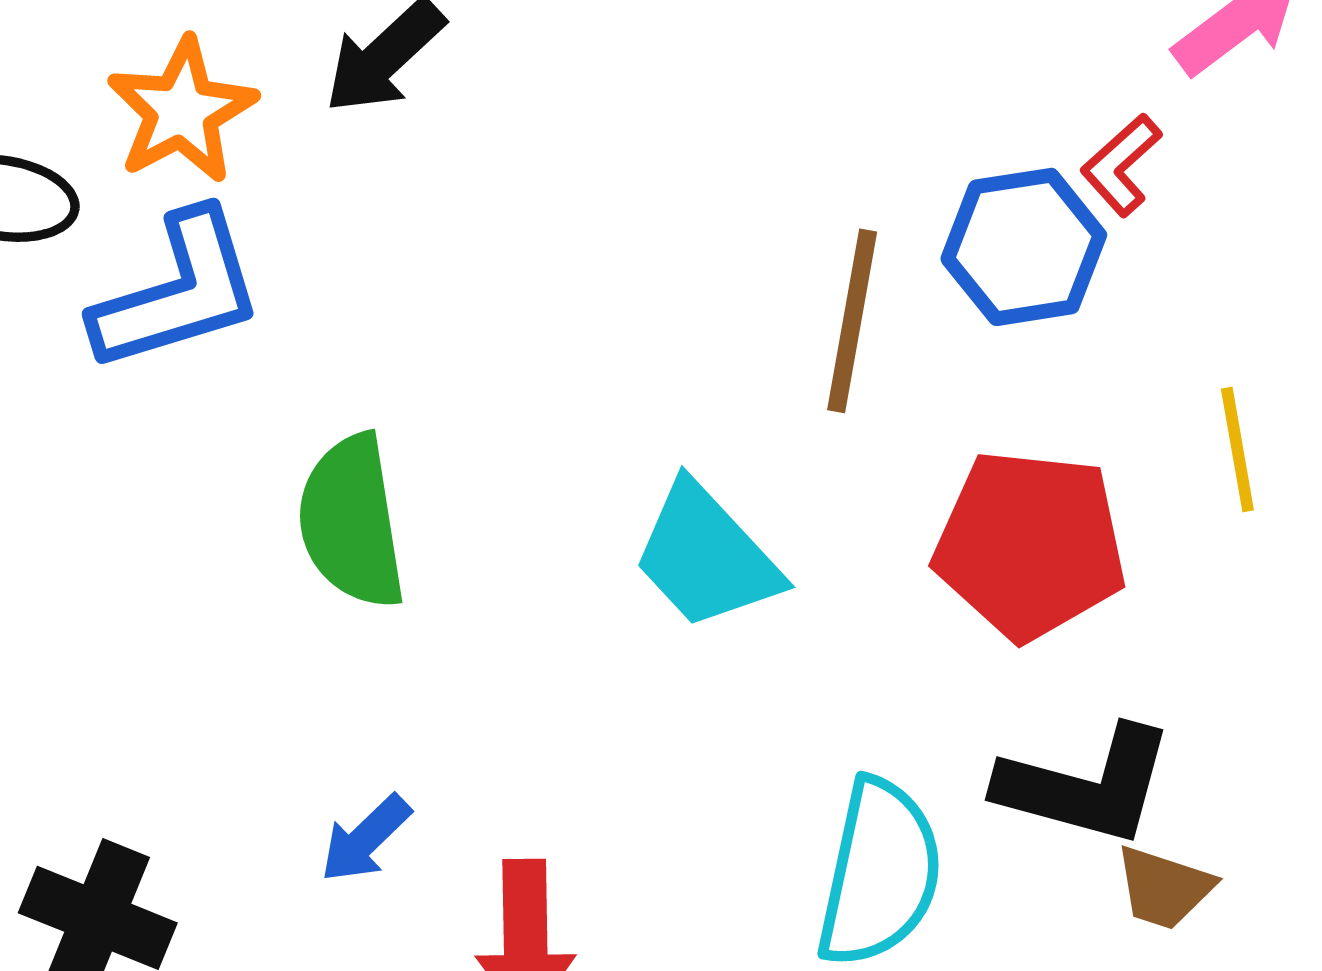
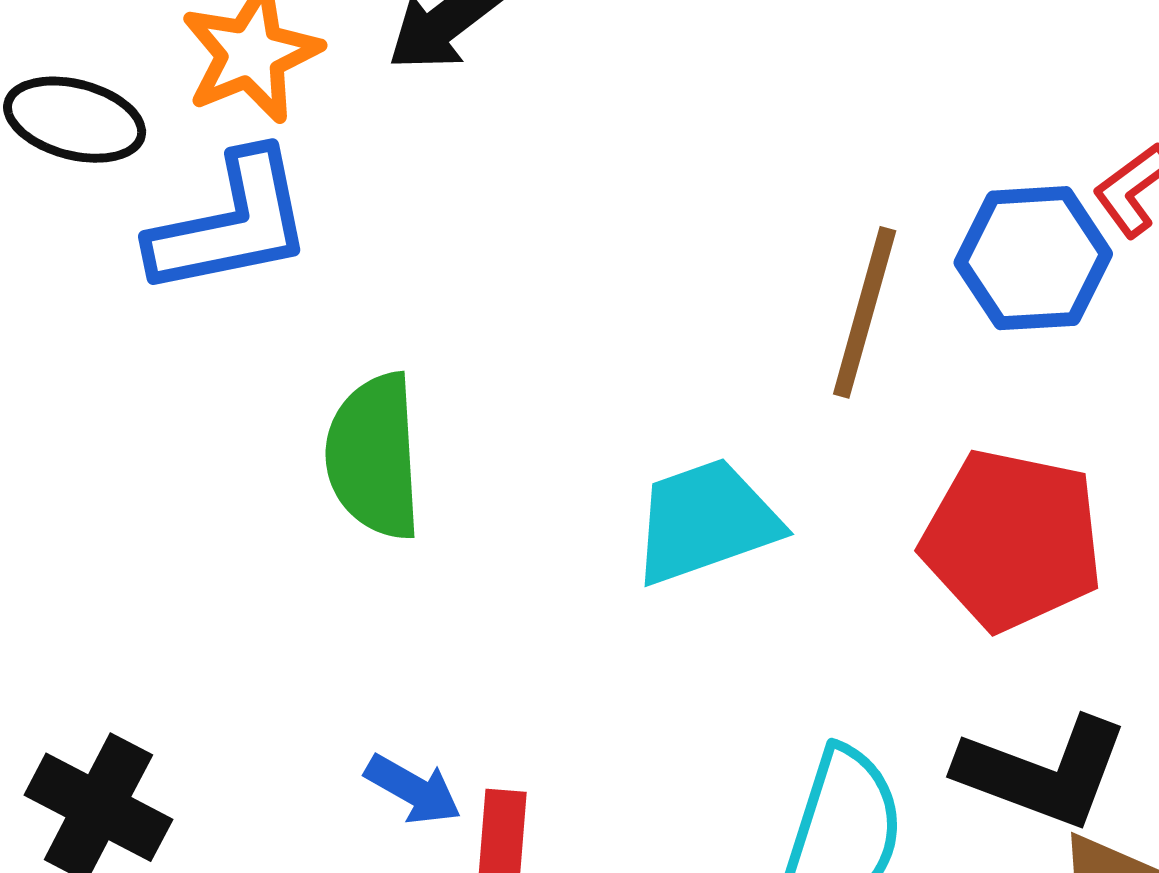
cyan trapezoid: (706, 556) -> (706, 521), turned 108
blue arrow: (365, 839) -> (413, 790), moved, turned -112

